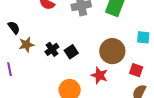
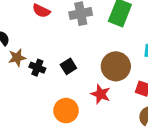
black cross: (52, 49) -> (37, 68), moved, turned -32

